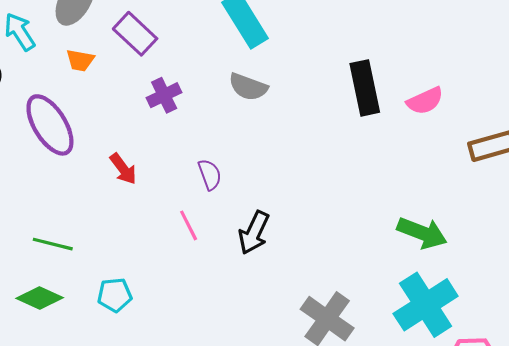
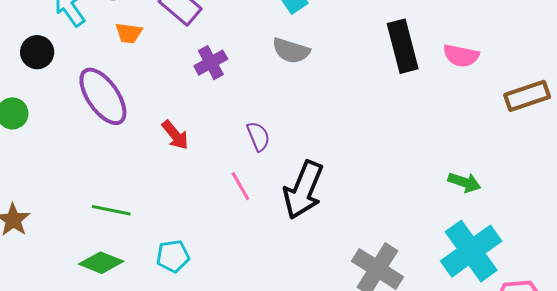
pink semicircle: (425, 101) -> (461, 56), turned 39
black arrow: (254, 233) -> (303, 190), size x1.4
green arrow: (422, 233) -> (464, 182), size x0.7

